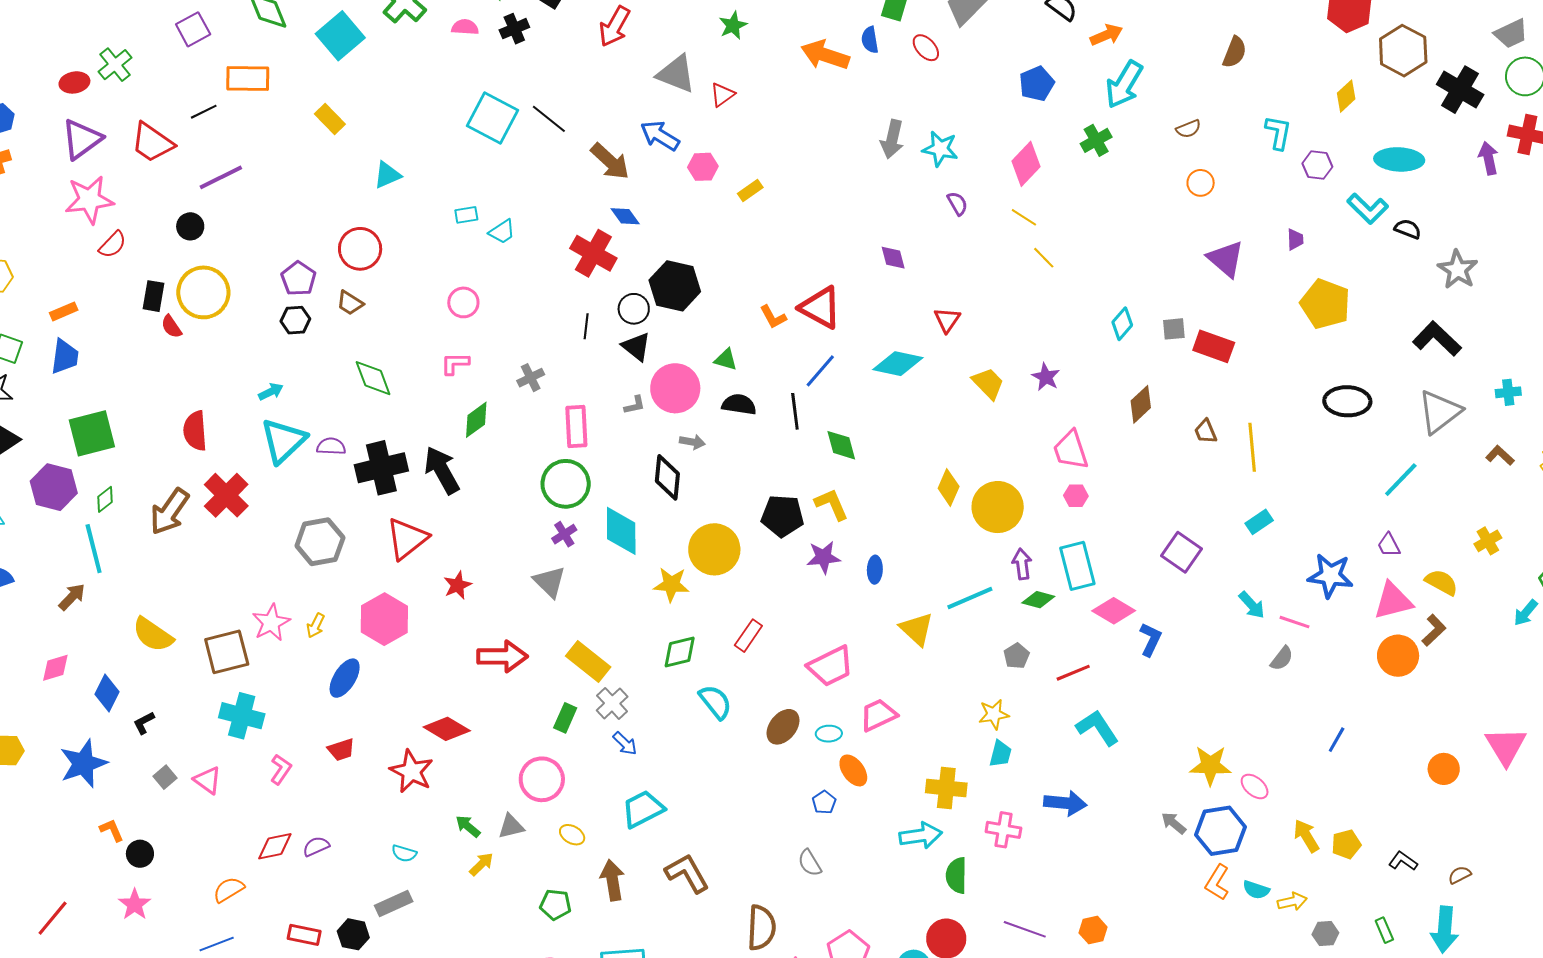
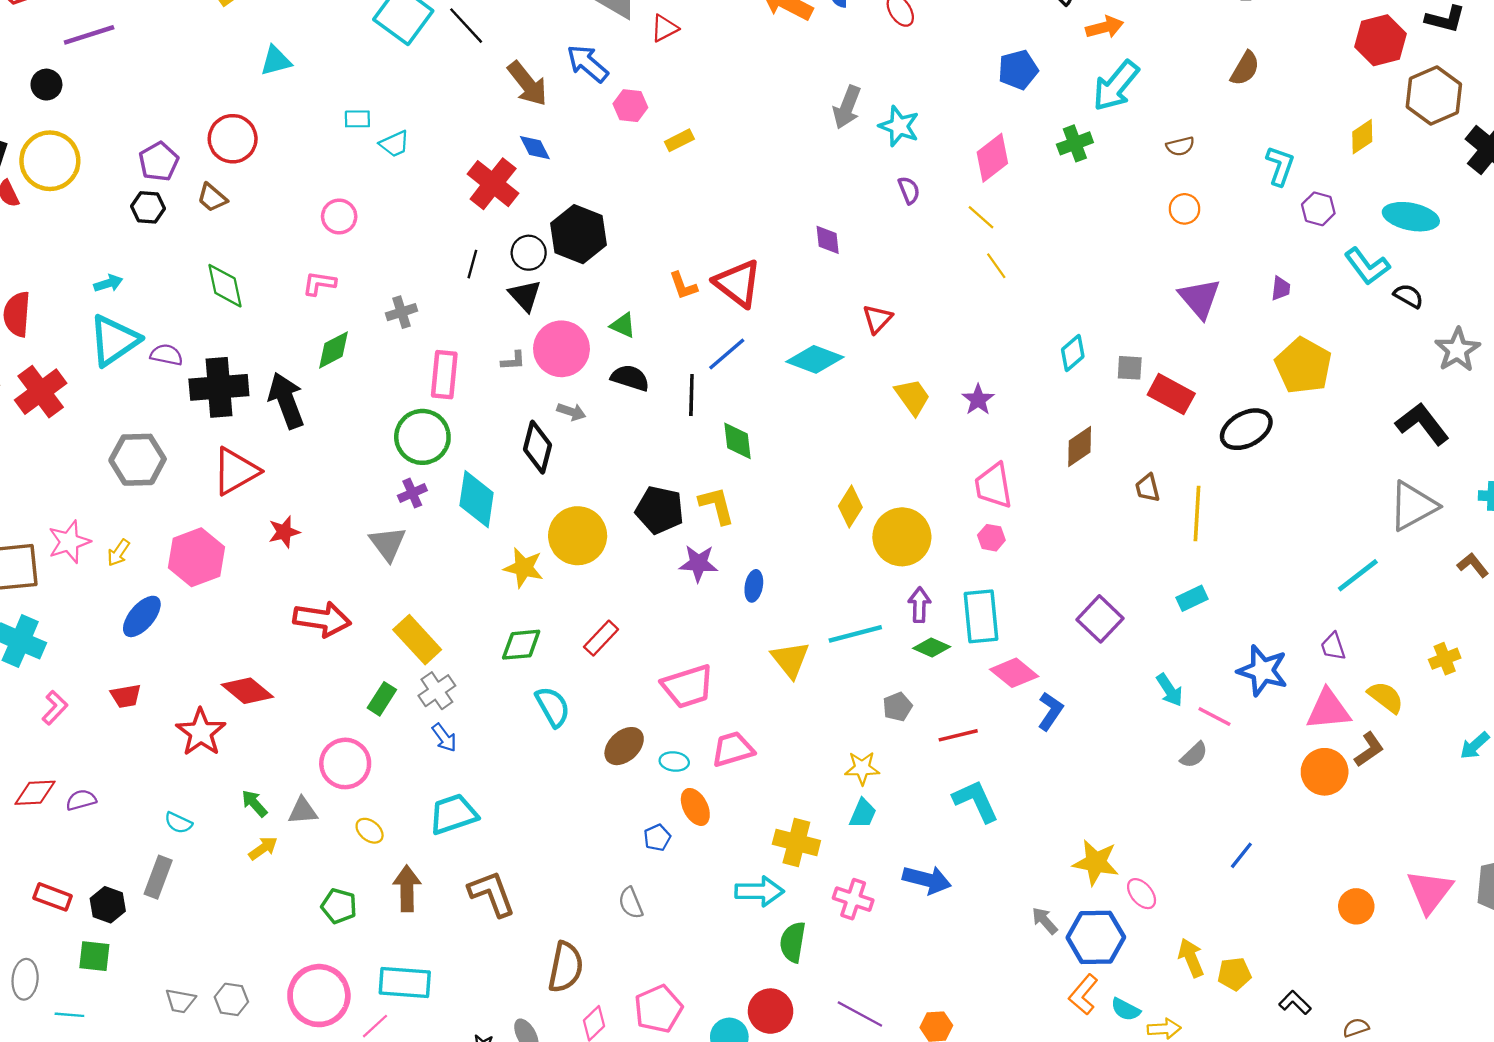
black ellipse: (1347, 401) -> (1246, 429), moved, turned -39
gray rectangle: (394, 903) -> (158, 877), turned -54

